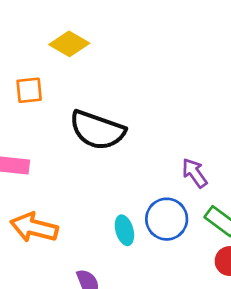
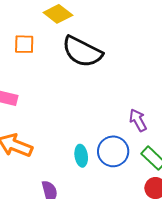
black semicircle: (97, 130) -> (82, 52), moved

